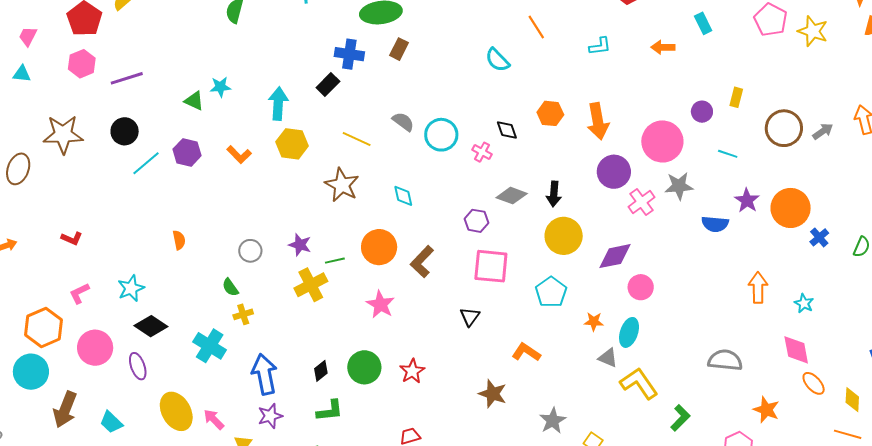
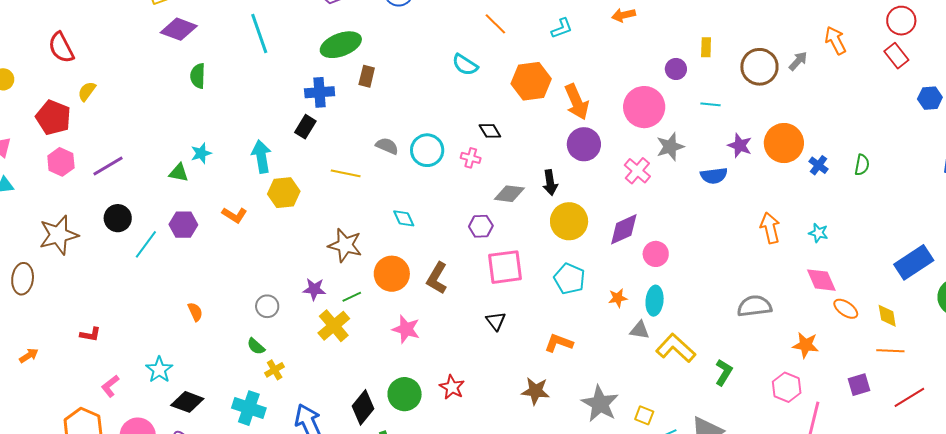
orange hexagon: (550, 113) -> (531, 81), moved, size x1.5
purple circle: (614, 172) -> (584, 144), moved
brown star: (342, 185) -> (345, 245), moved
black diamond: (321, 371) -> (363, 407), size x1.6
gray star: (553, 421) -> (600, 404), size x1.4

